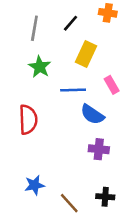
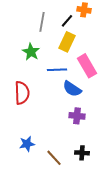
black line: (71, 23) -> (67, 21), moved
gray line: (34, 28) -> (42, 22), moved
pink rectangle: (112, 85) -> (87, 66), size x1.6

